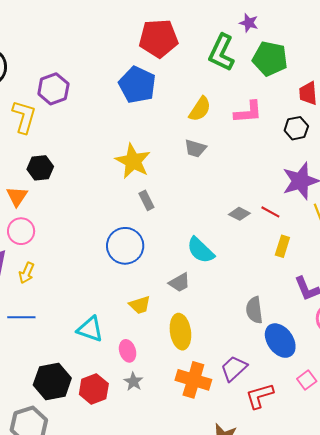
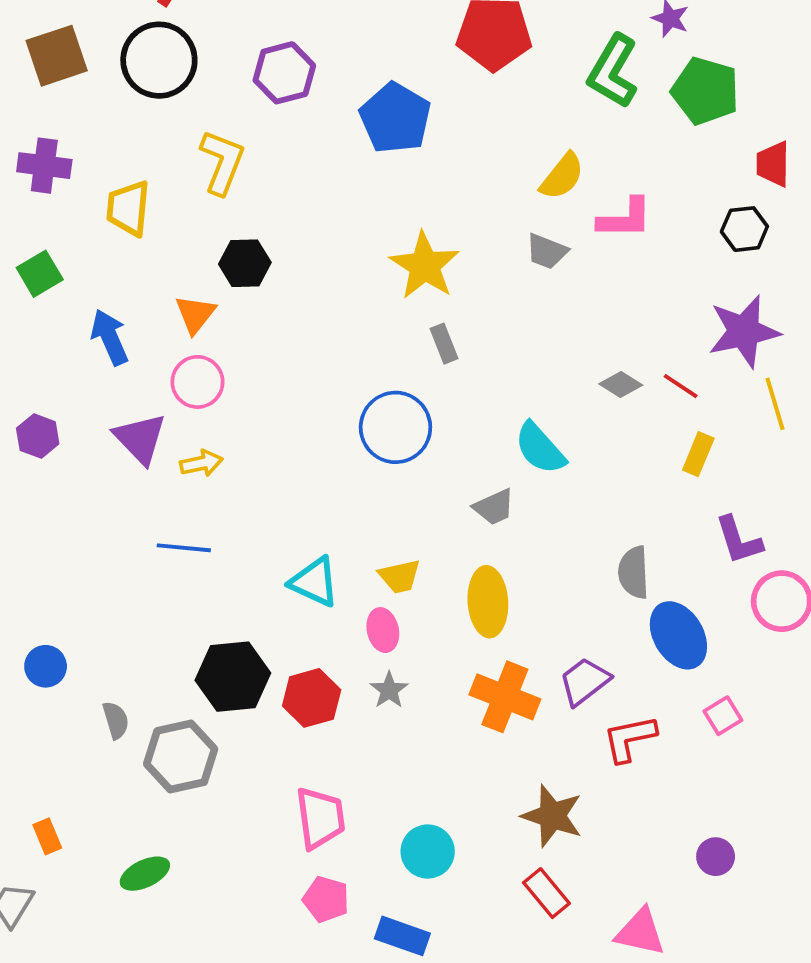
blue pentagon: (137, 85) -> (395, 118), moved
purple hexagon: (53, 89) -> (284, 73), moved
pink L-shape: (248, 112) -> (625, 218), moved
yellow arrow: (27, 273) -> (201, 463), turned -130
yellow trapezoid: (140, 305) -> (400, 576), moved

